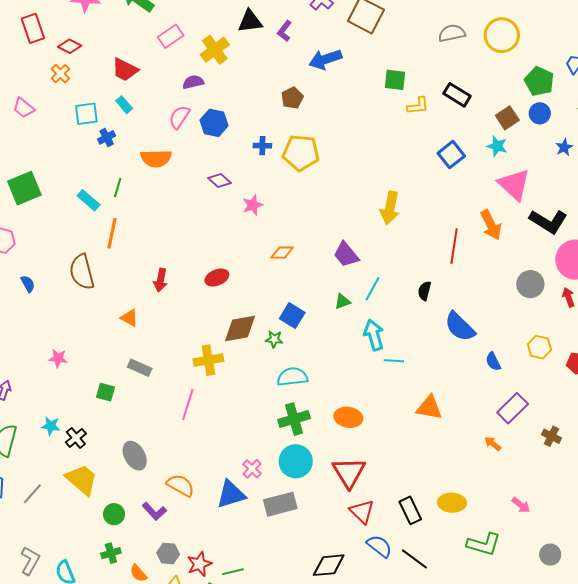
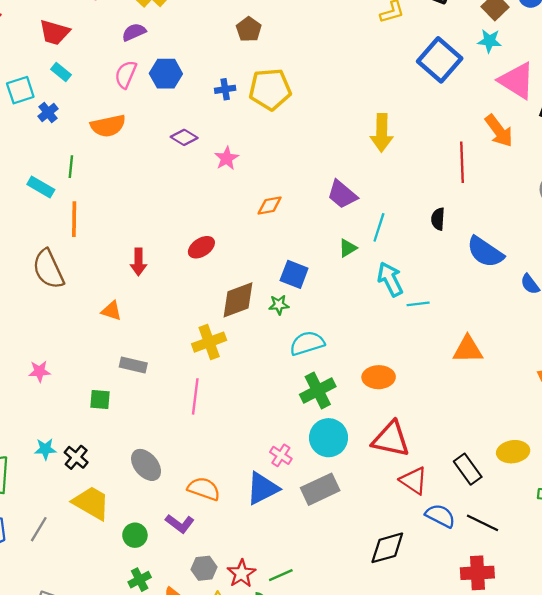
blue square: (451, 155) -> (440, 60), size x1.4
red triangle: (349, 472) -> (391, 439), turned -36

